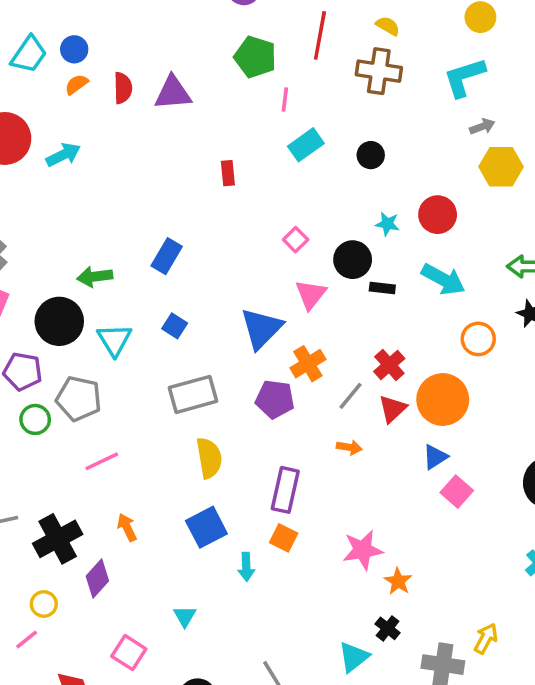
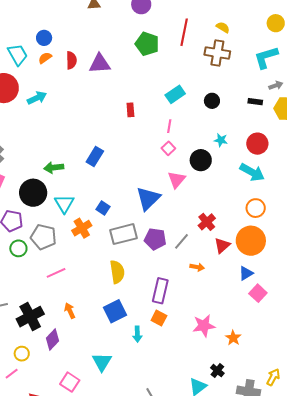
cyan trapezoid: (29, 54) -> (18, 55), moved, turned -65
pink line: (285, 99) -> (169, 126), moved
red circle: (438, 215) -> (257, 144), moved
black rectangle: (382, 288) -> (255, 102), moved
blue square: (175, 326) -> (103, 208), moved
orange circle: (478, 339) -> (256, 208), moved
orange cross: (308, 364) -> (82, 228), moved
red cross: (389, 365) -> (207, 222), moved
gray rectangle: (193, 394) -> (124, 234), moved
gray line: (350, 396) -> (182, 241), moved
orange star: (398, 581) -> (233, 338), moved
cyan triangle: (185, 616) -> (102, 362), size x1.5

